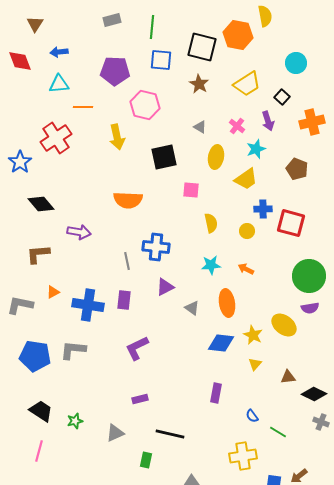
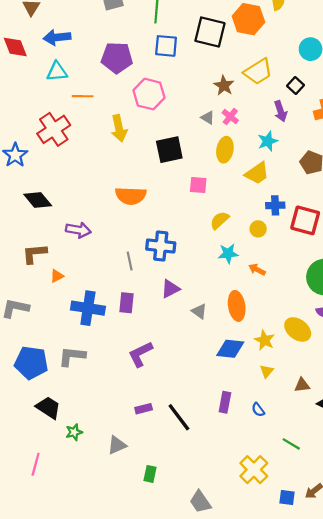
blue arrow: (59, 52) -> (57, 37), size x1.4
brown star: (199, 84) -> (224, 86), moved
pink cross: (237, 126) -> (230, 117), moved
yellow semicircle: (211, 223) -> (220, 220), turned -120
cyan star: (211, 265) -> (228, 253), moved
orange triangle: (53, 292) -> (57, 276), moved
black trapezoid: (41, 411) -> (48, 408), moved
blue semicircle: (252, 416) -> (258, 410), moved
black line: (170, 434) -> (179, 417), moved, turned 40
yellow cross: (243, 456) -> (254, 470), turned -36

